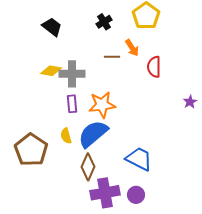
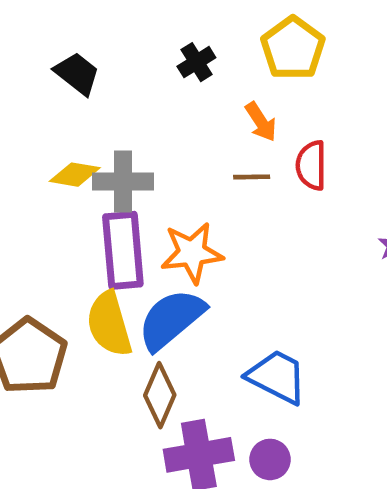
brown line: (112, 57) -> (252, 177), moved
purple rectangle: (72, 104) -> (123, 250), size x1.8
yellow semicircle: (66, 136) -> (109, 324), size x1.8

